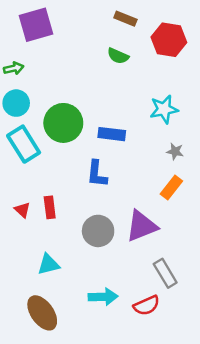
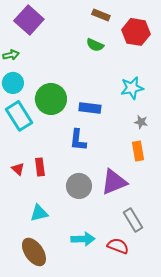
purple square: (36, 25) -> (29, 20), turned -32
orange rectangle: (171, 187) -> (138, 151), turned -48
red semicircle: (147, 305) -> (118, 246), turned -135

